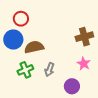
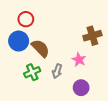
brown semicircle: (34, 47) -> (40, 48), turned 60
pink star: (84, 64) -> (79, 60), moved

